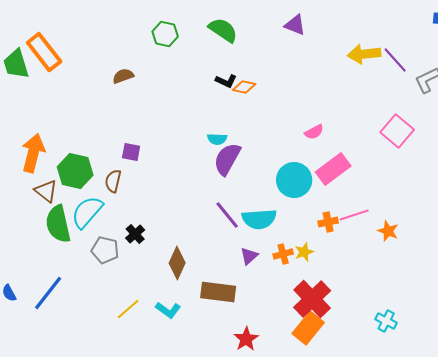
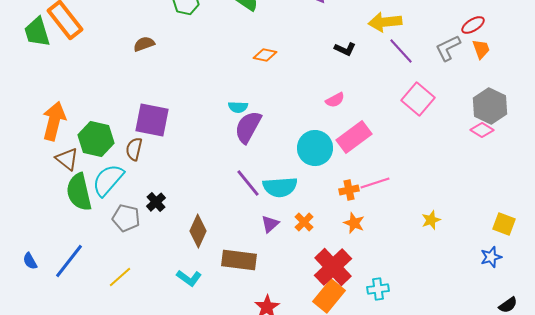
purple line: (395, 60) -> (401, 51), moved
black L-shape: (226, 81) -> (345, 49), moved
purple square: (131, 152) -> (152, 120), size x1.8
orange star: (388, 231) -> (354, 223), moved
yellow star: (304, 252) -> (431, 220), moved
orange cross: (283, 254) -> (304, 222), turned -30
yellow line: (128, 309) -> (120, 277), moved
cyan cross: (386, 321) -> (378, 289), moved, turned -35

